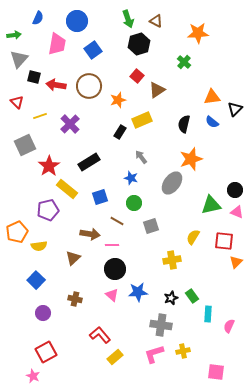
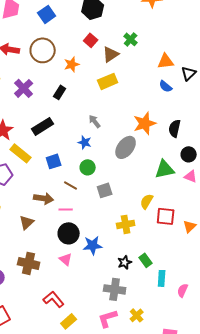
green cross: (184, 62) -> (131, 39), moved
yellow rectangle: (142, 120) -> (108, 81), moved
black semicircle: (184, 124) -> (175, 128), moved
black rectangle: (120, 132) -> (60, 92), moved
red square: (224, 241) -> (166, 216), moved
blue star: (138, 292) -> (93, 245), moved
brown cross: (75, 299) -> (29, 263), size x1.5
yellow cross: (183, 351) -> (137, 315), turned -32

